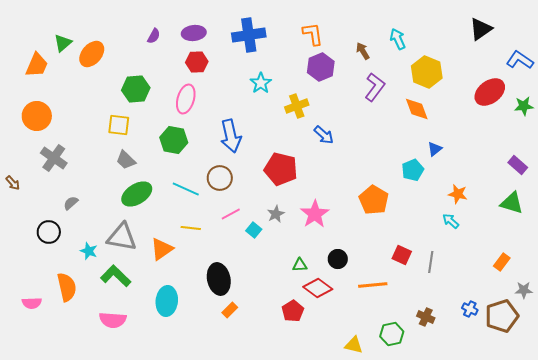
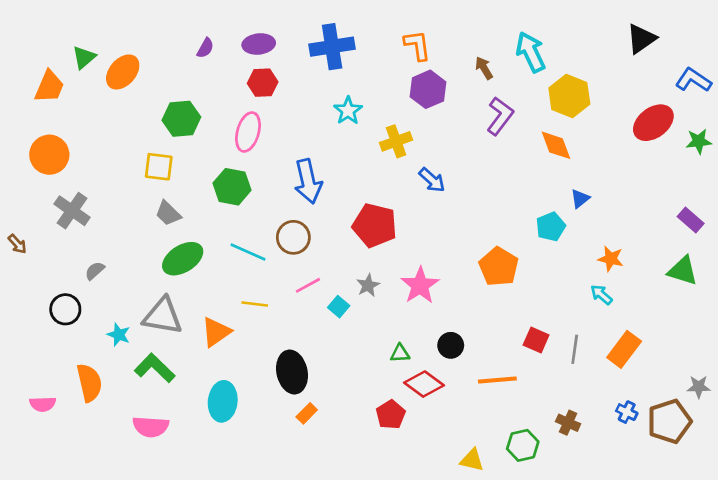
cyan arrow: (398, 39) -> (531, 52), size x1.4
orange rectangle: (502, 262) -> (624, 349), moved, size x1.5

